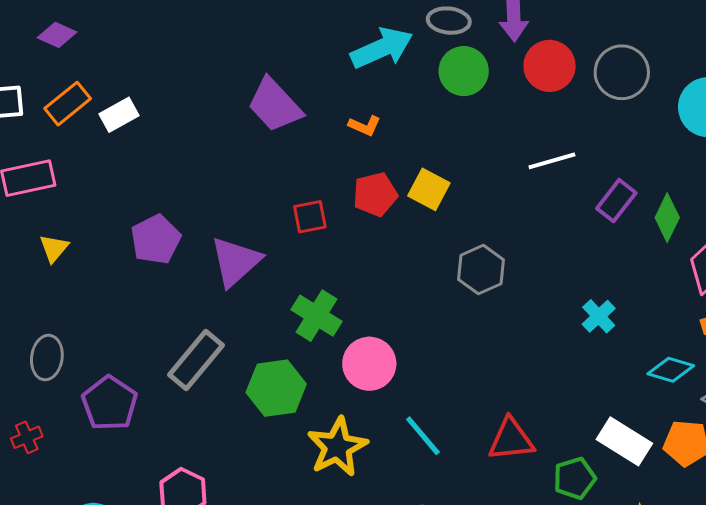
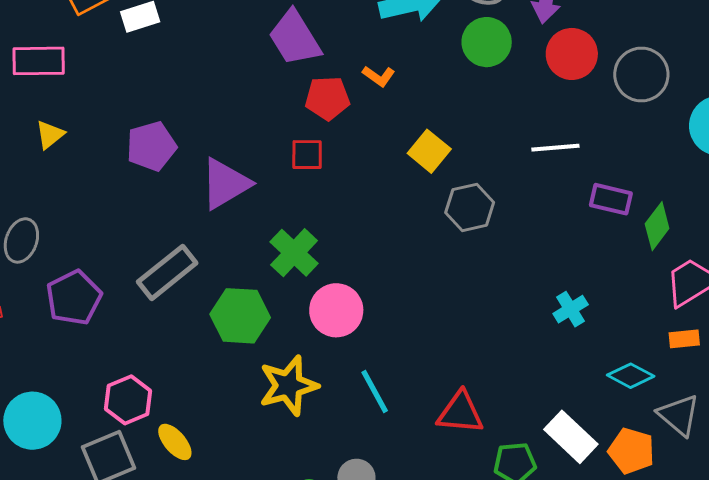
red pentagon: (375, 194) -> (327, 98), moved
purple rectangle: (616, 201) -> (611, 199), turned 54
gray hexagon: (481, 270) -> (470, 207), moved

